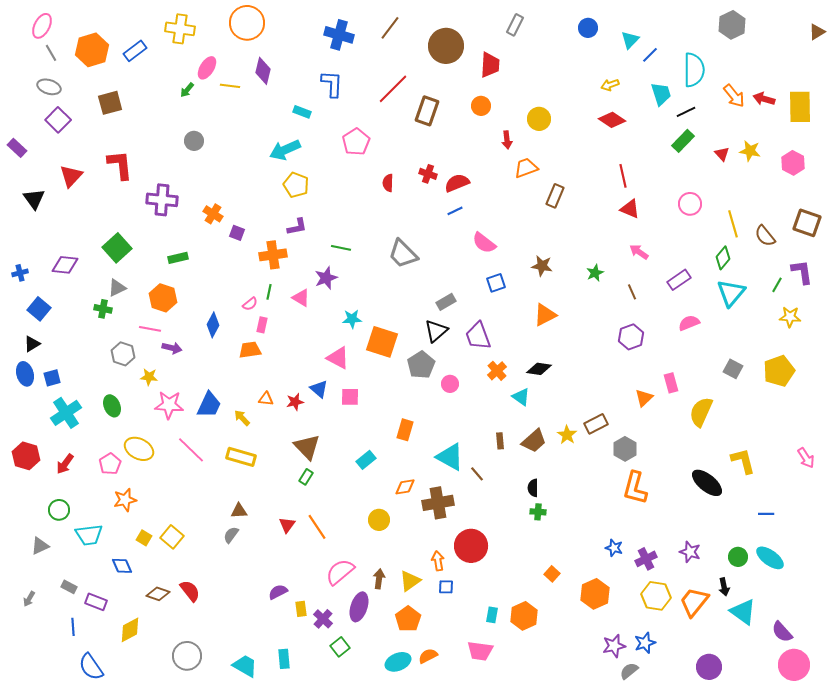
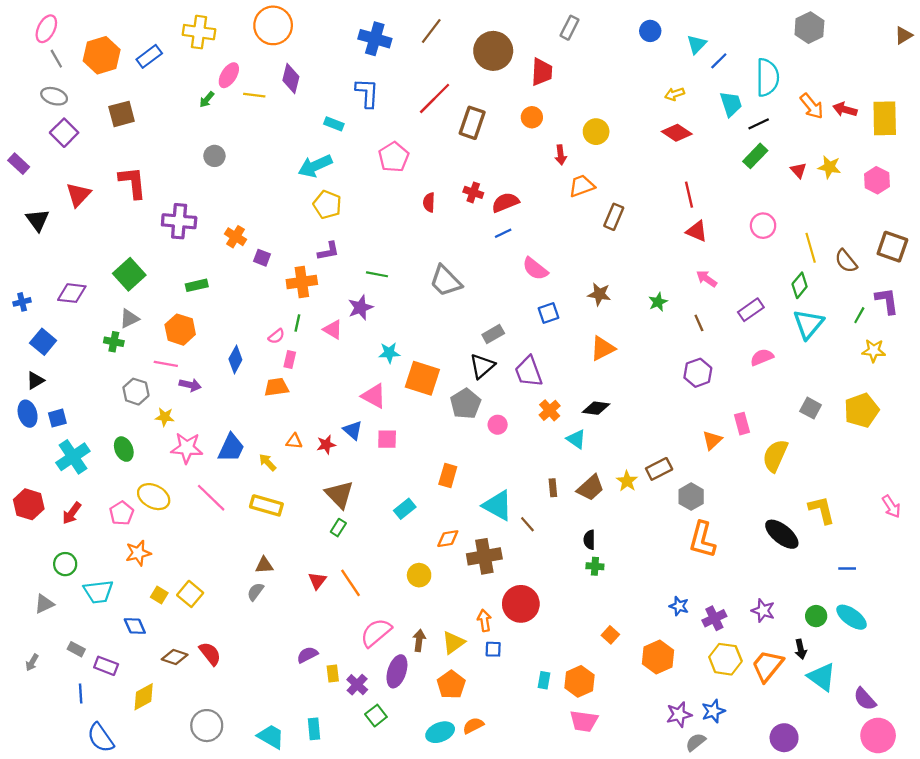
pink trapezoid: (480, 651) -> (584, 721), moved

